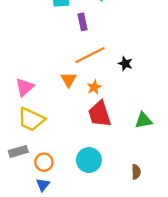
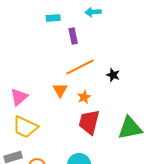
red trapezoid: (100, 114) -> (89, 122), turned 32
green triangle: (144, 120) -> (130, 128), size x1.5

